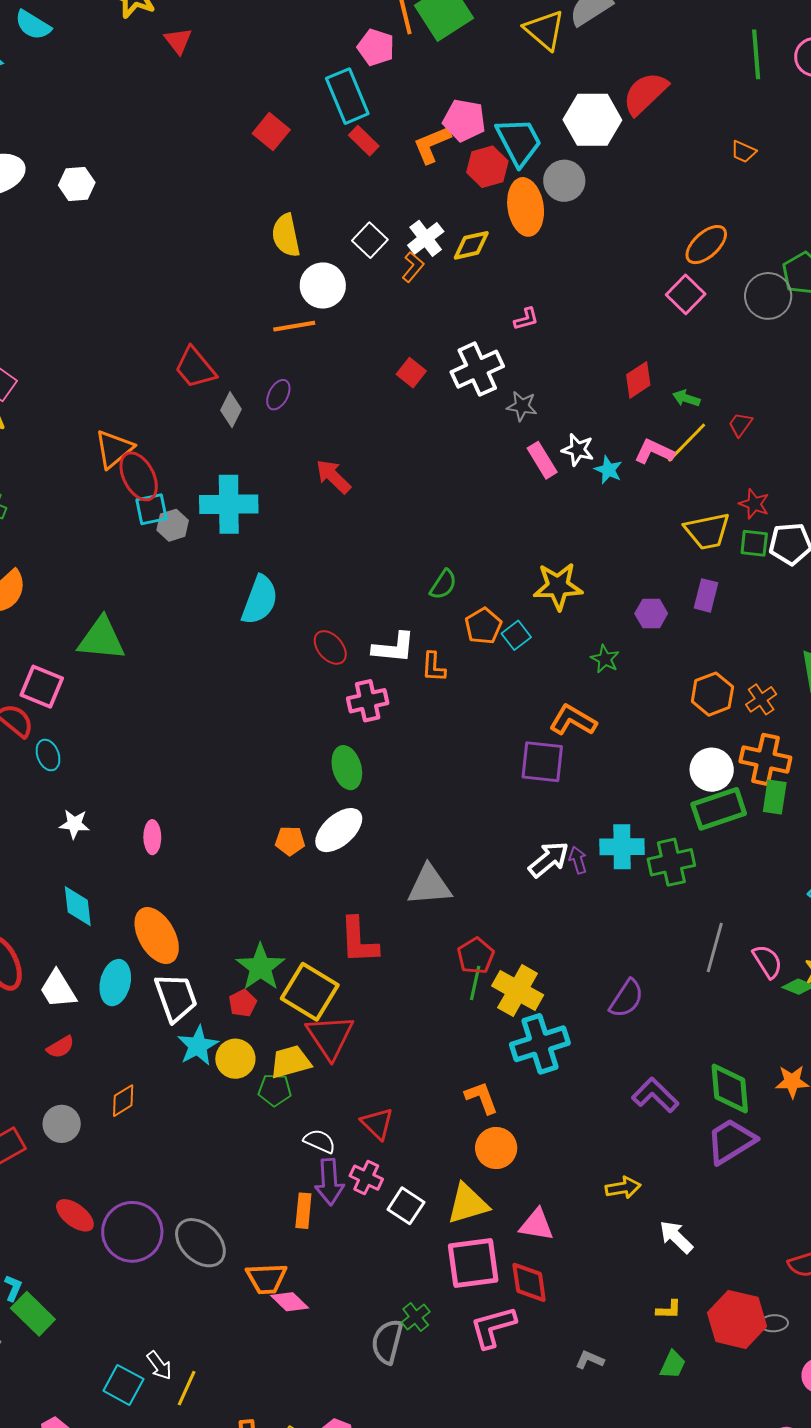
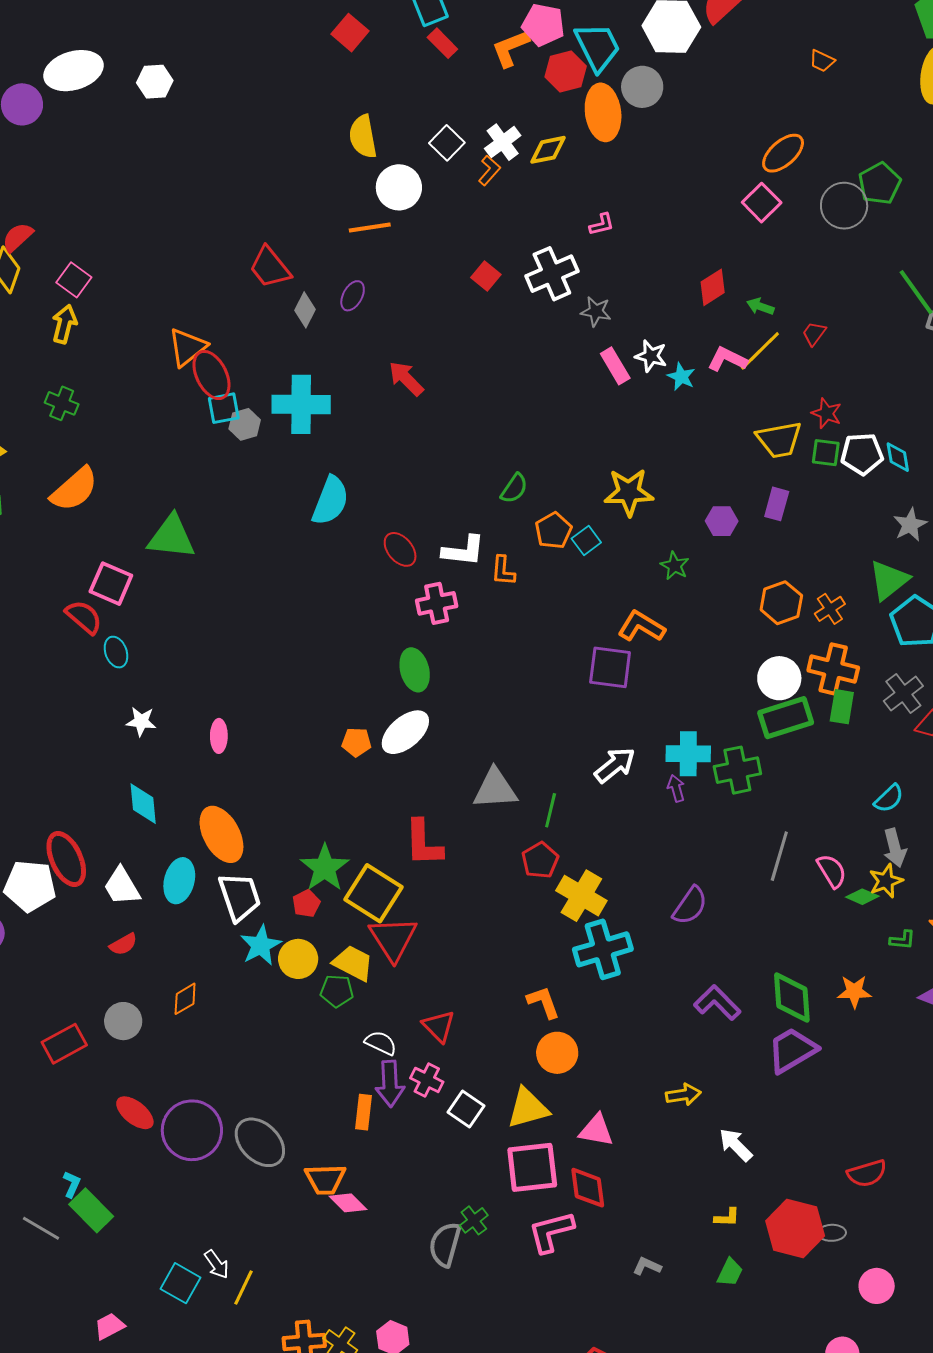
purple arrow: (578, 860) -> (676, 788), moved
green line: (475, 983) -> (551, 810), moved
yellow trapezoid: (291, 1062) -> (353, 963), turned 42

